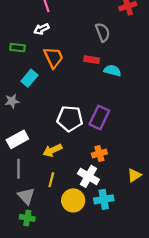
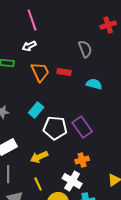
red rectangle: (92, 60) -> (64, 72), moved
cyan rectangle: (29, 78) -> (36, 110), moved
purple rectangle: (99, 117) -> (82, 127), turned -60
yellow line: (51, 180) -> (38, 184), turned -40

